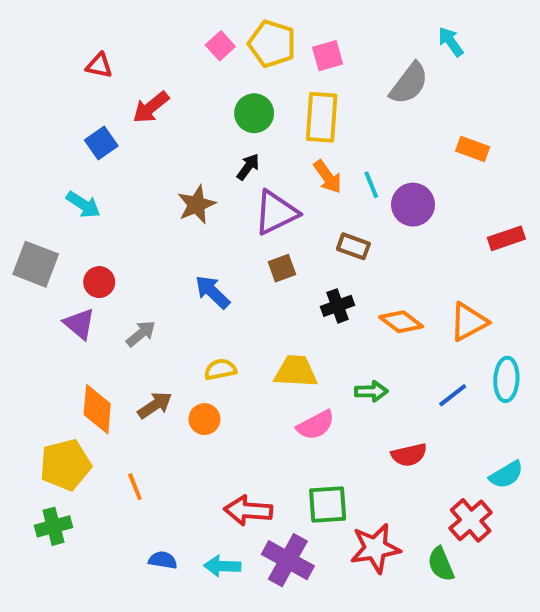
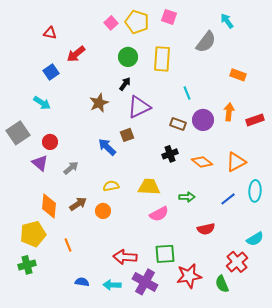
pink square: (328, 56) -> (169, 17), moved, turned 35
orange arrow: (328, 177) -> (229, 112), moved, turned -138
purple circle: (413, 205) -> (203, 120), moved
gray square: (36, 264) -> (18, 133), turned 35
brown square: (282, 268) -> (127, 135), moved

